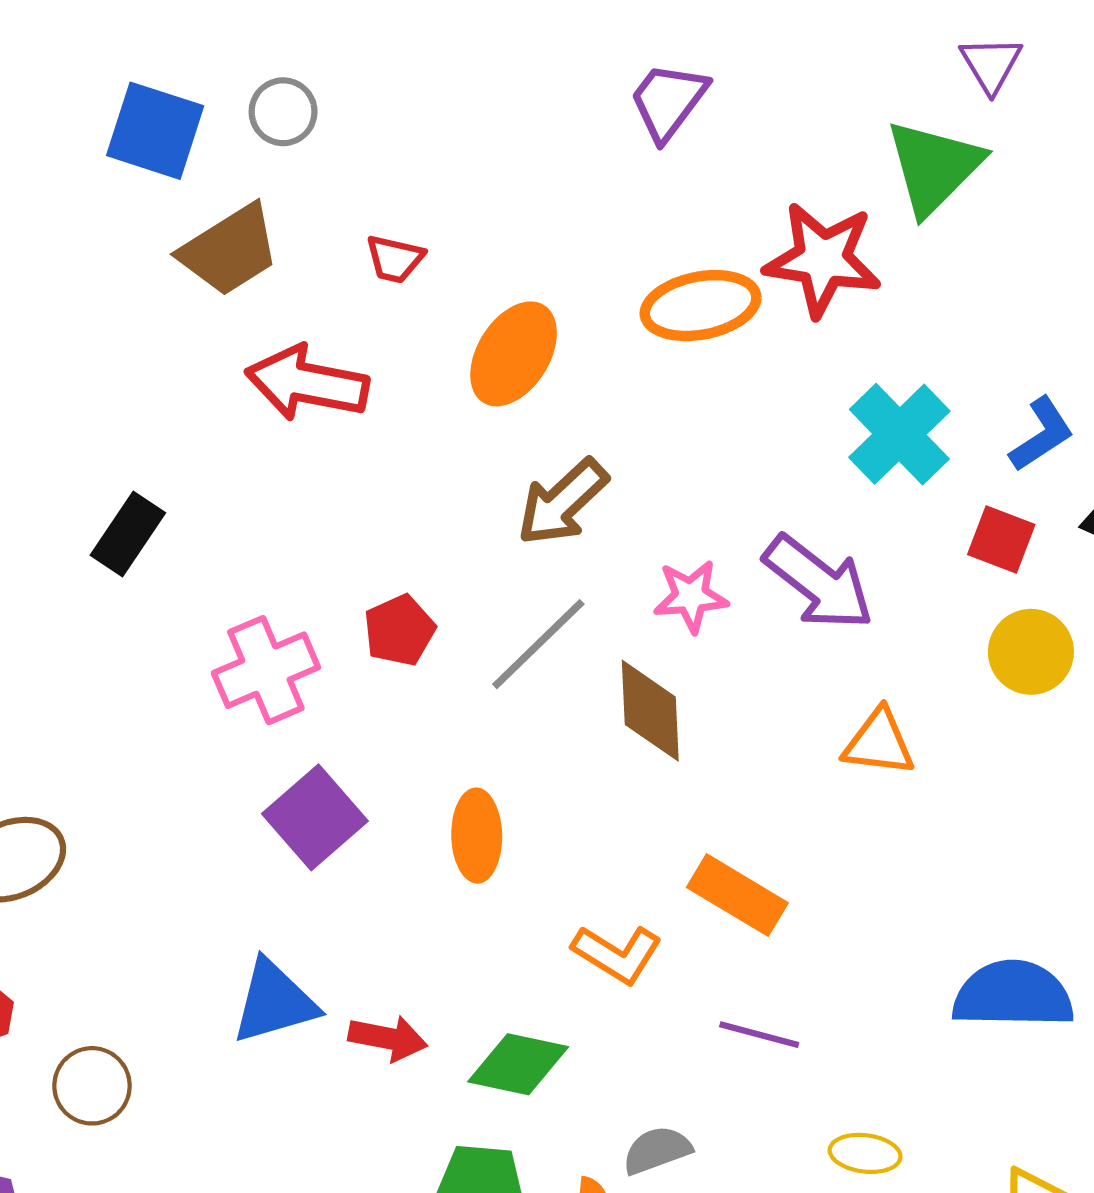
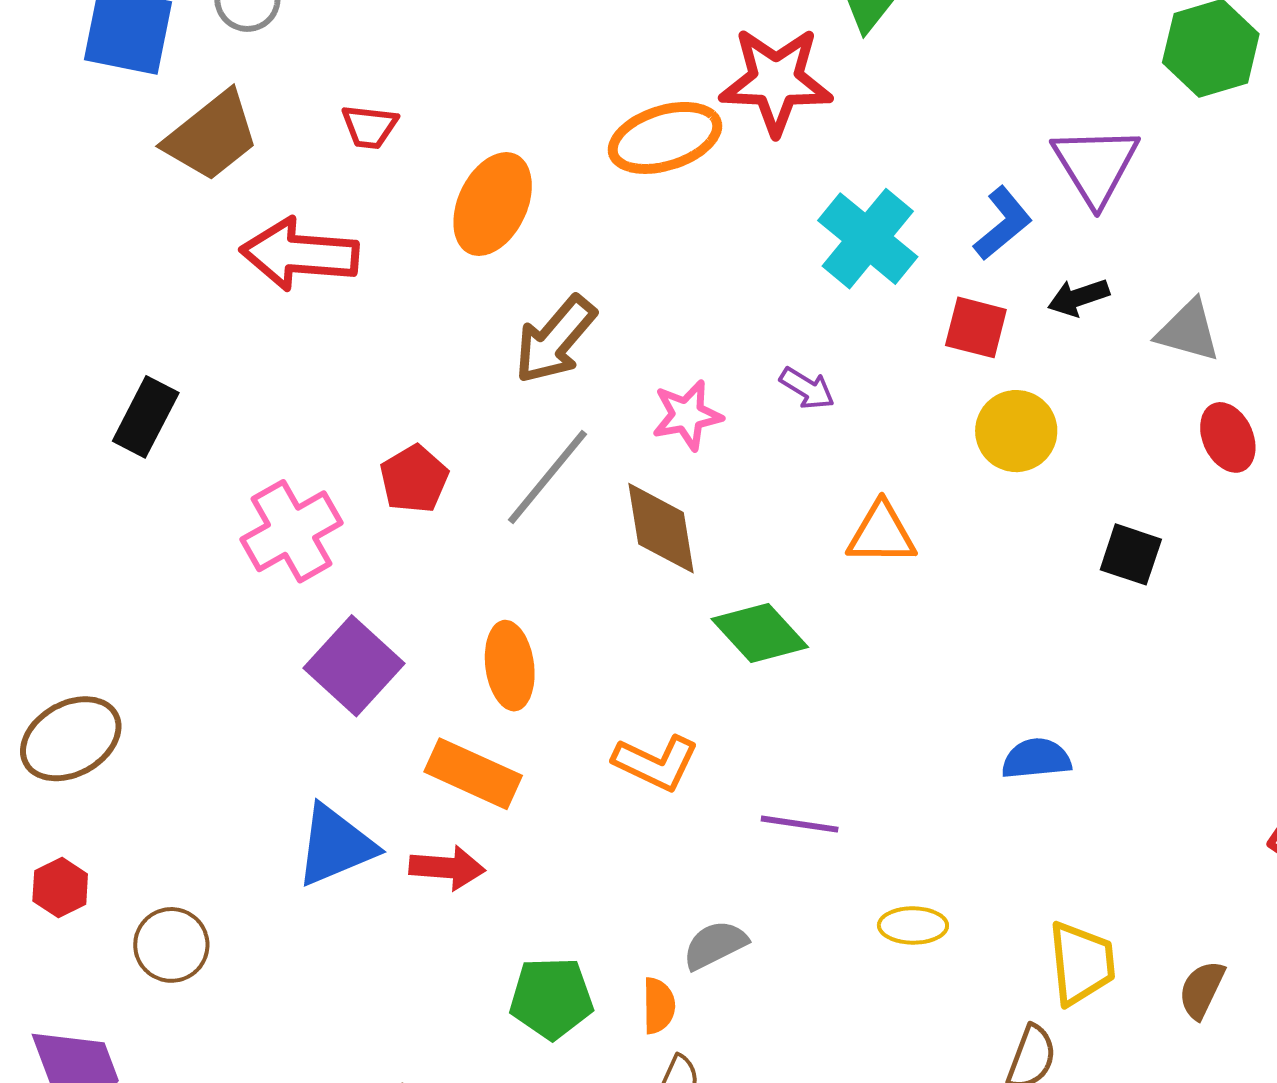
purple arrow: (819, 583) -> (807, 388), size x0.5
orange rectangle: (737, 895) -> (473, 774), moved
blue semicircle: (1013, 995) -> (1036, 759), size x0.6
green diamond: (518, 1064) -> (760, 633), moved, turned 42

